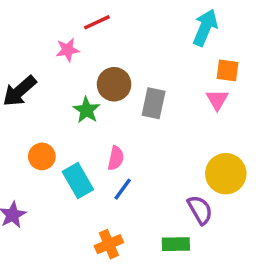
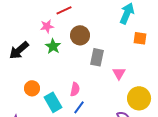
brown circle: (114, 84) -> (80, 35), moved
pink triangle: (217, 100) -> (119, 73), moved
green star: (87, 110) -> (53, 46), moved

